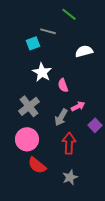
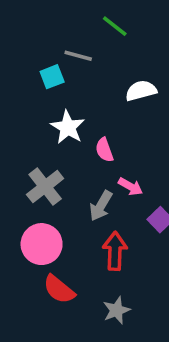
pink arrow: (78, 106) -> (130, 187), turned 56

